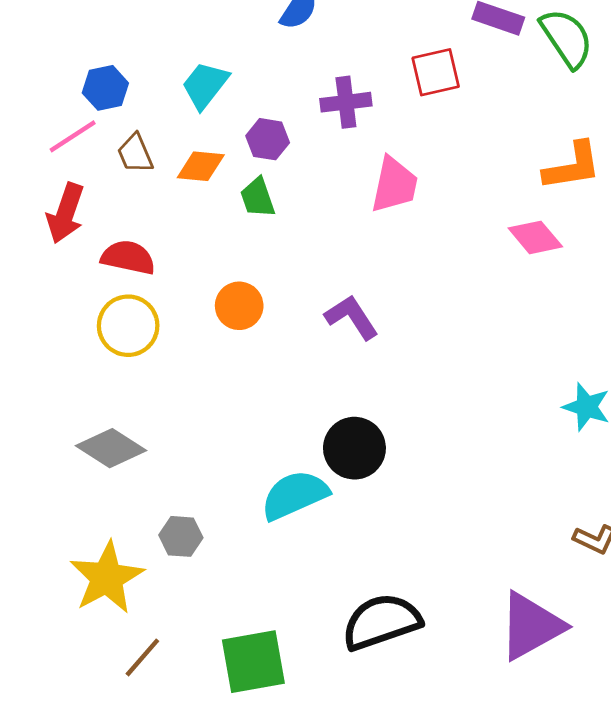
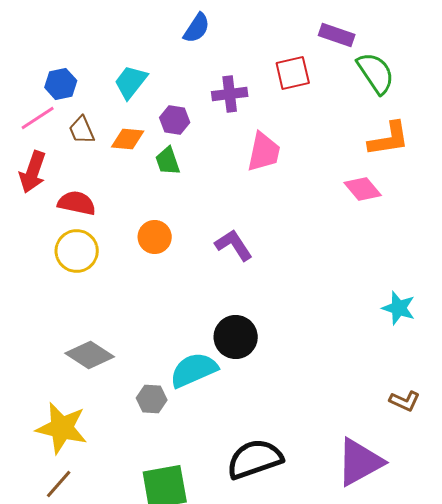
green semicircle: (567, 38) -> (376, 73), moved
gray diamond: (111, 448) -> (90, 355), moved
gray hexagon: (181, 536) -> (152, 399), moved
yellow star: (107, 578) -> (62, 428), turned -30
brown line: (142, 657) -> (59, 484), moved

